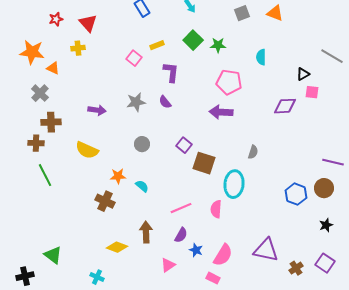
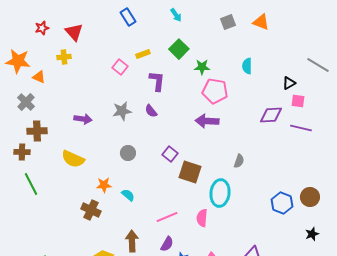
green star: (218, 45) -> (202, 67), moved
purple line: (333, 162) -> (301, 128), moved

